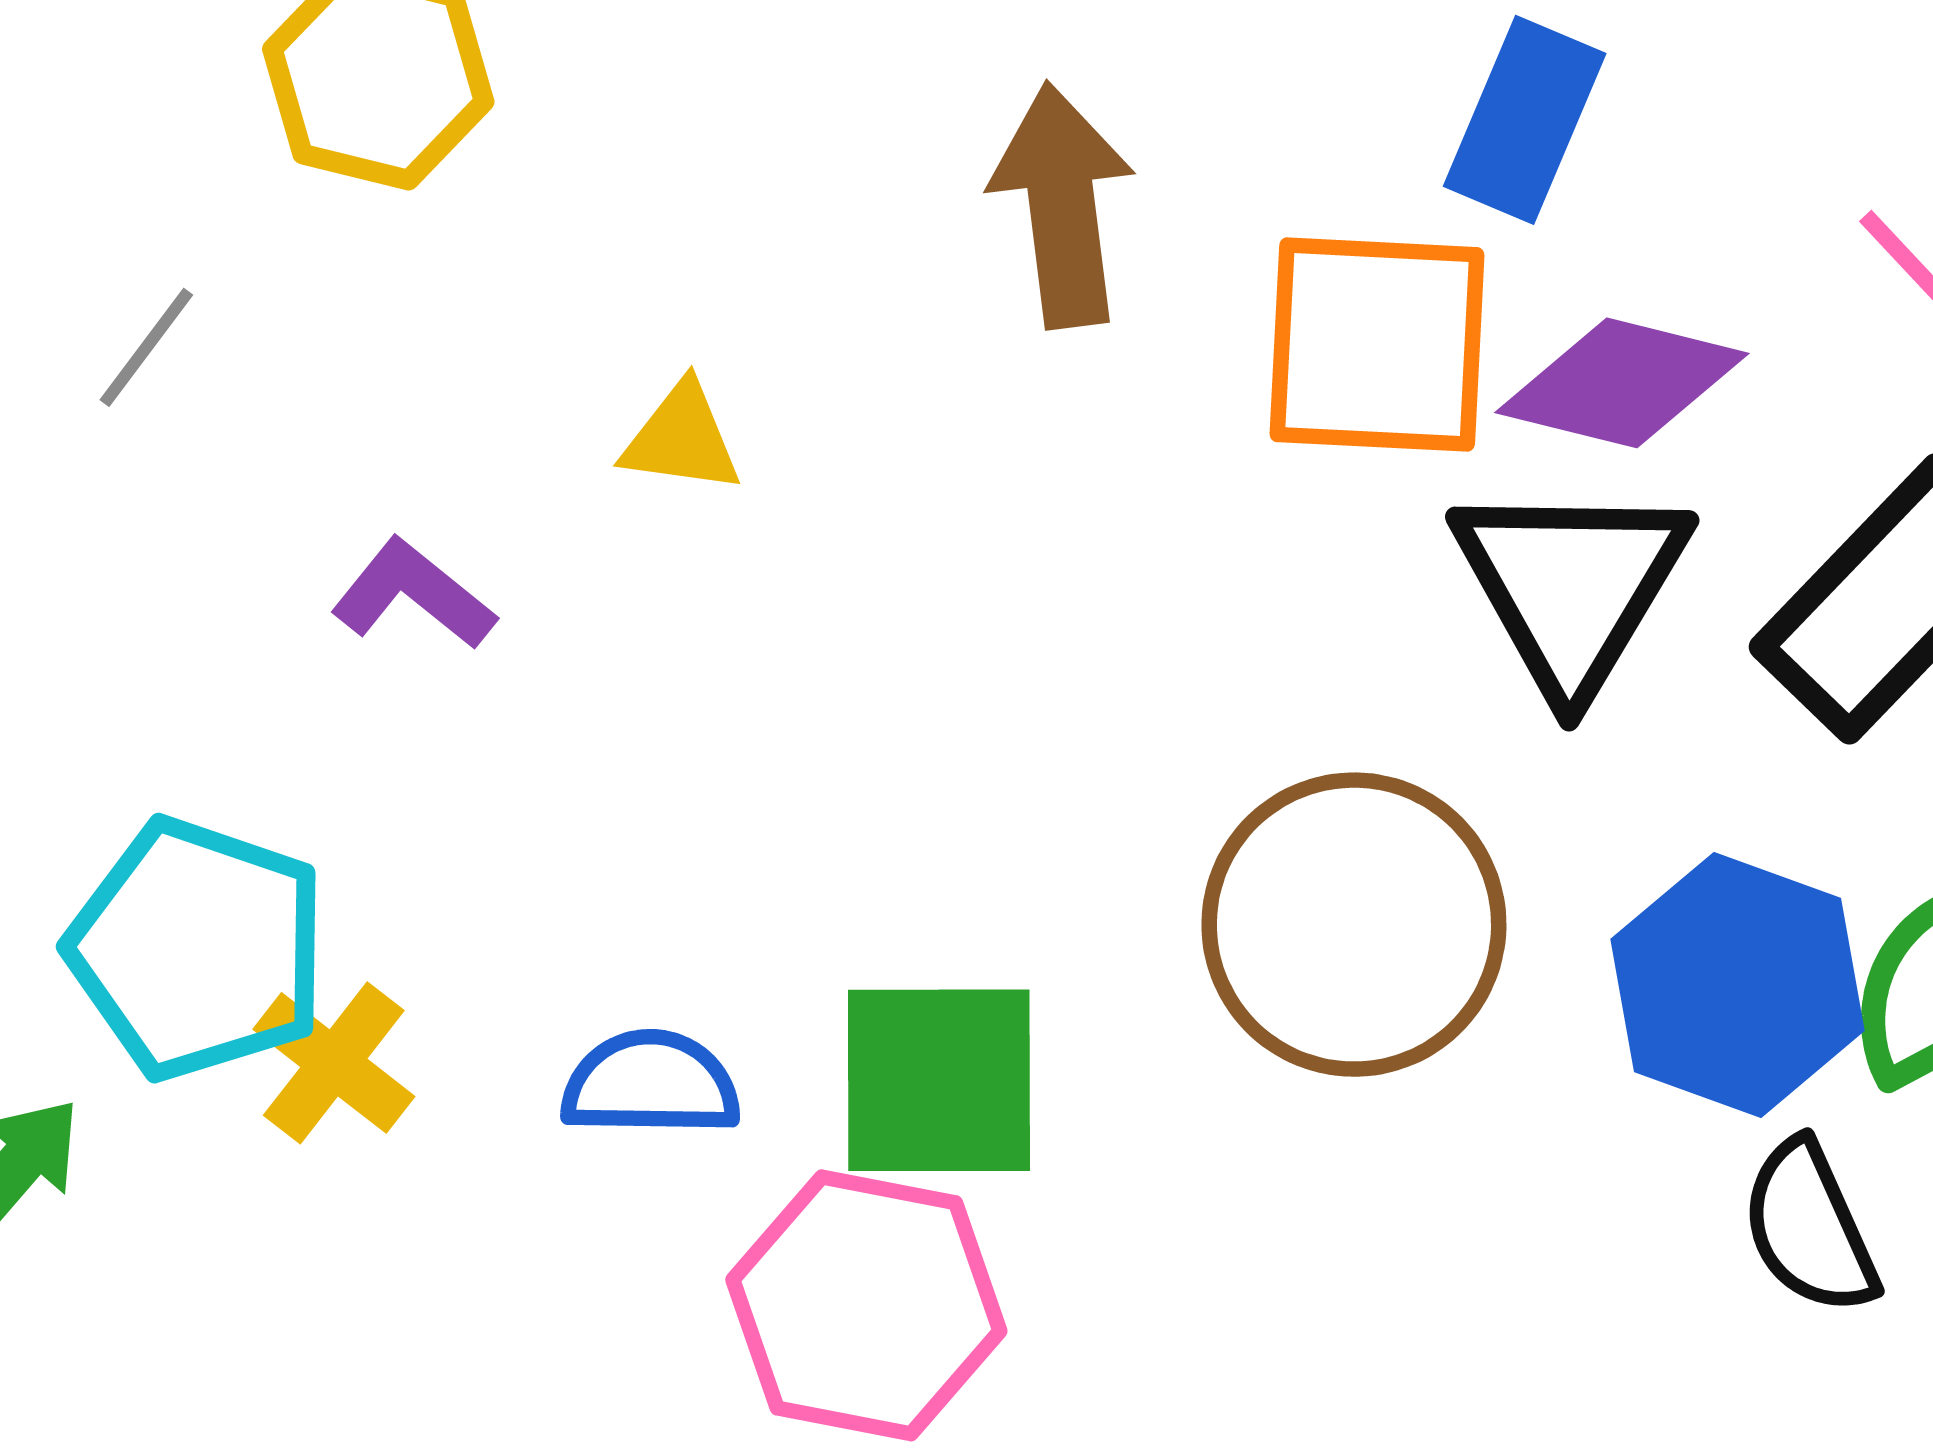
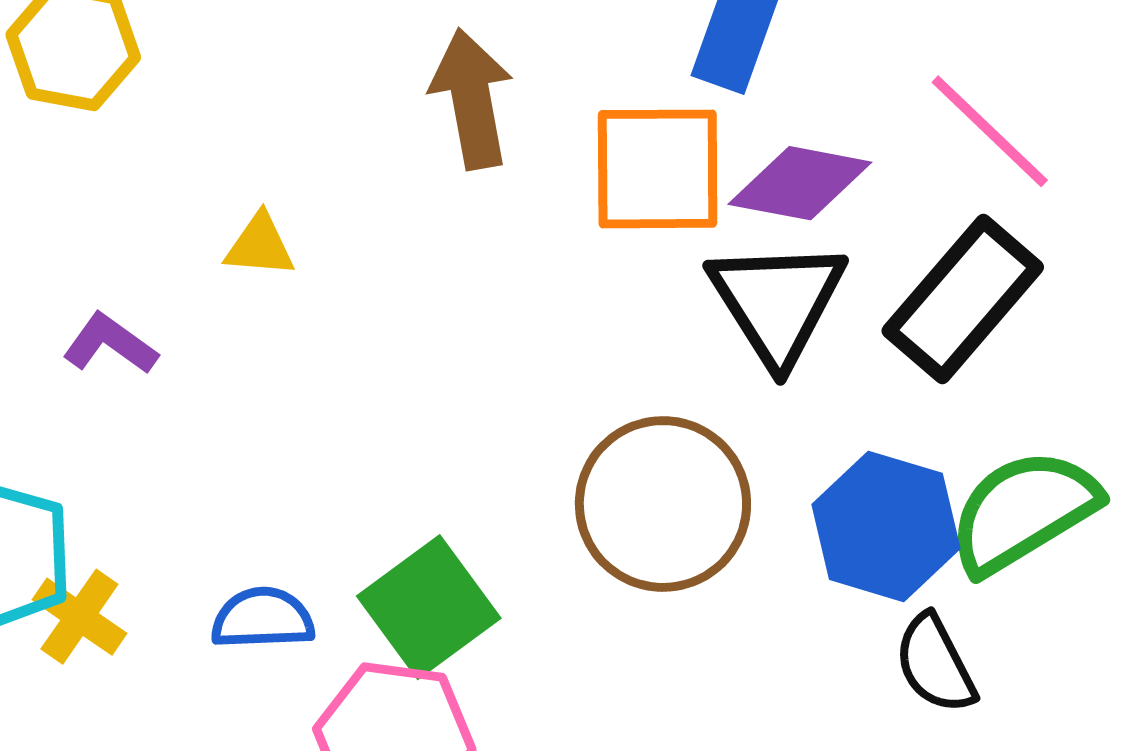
green square: (939, 1080) -> (429, 607), turned -33

